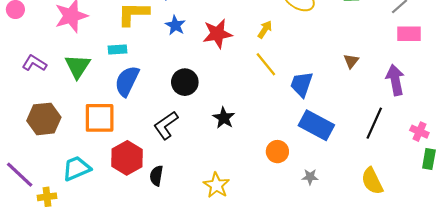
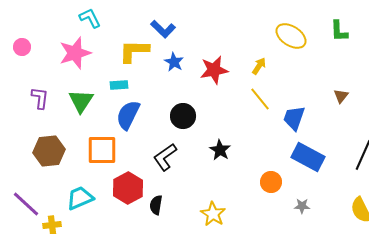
purple L-shape: (34, 63) -> (40, 98), turned 65

